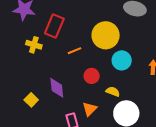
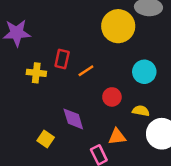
red rectangle: (54, 26) -> (62, 59), moved, size x0.7
yellow circle: (106, 35) -> (118, 26), moved
orange triangle: (90, 109) -> (117, 137), turned 49

